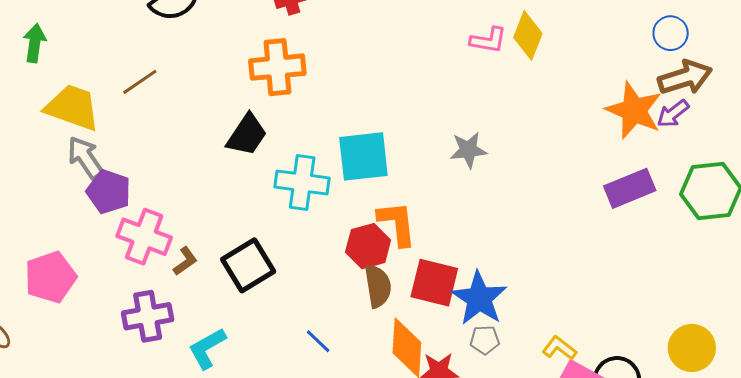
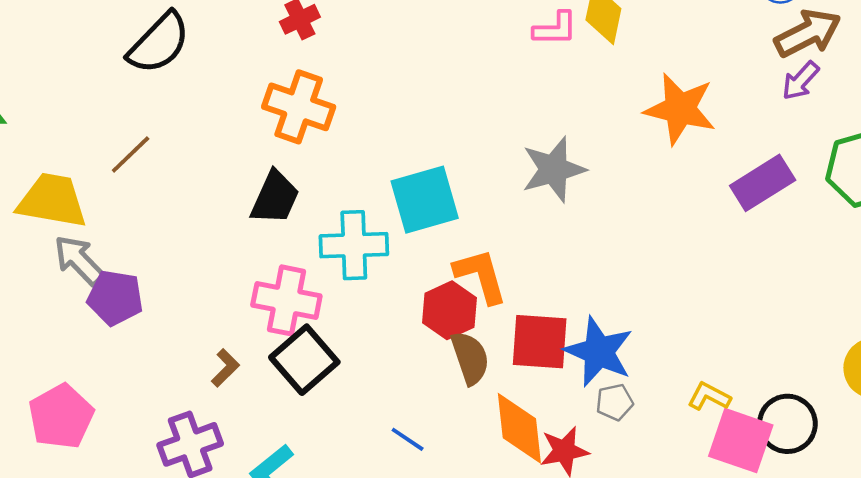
orange cross: (277, 67) -> (299, 107), turned 34
orange star: (634, 110) -> (680, 109), moved
gray star: (468, 150) -> (554, 169), size x1.4
pink cross: (144, 237) -> (286, 300), moved

